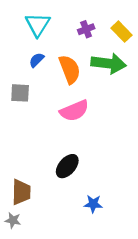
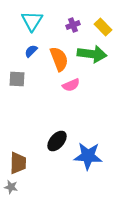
pink semicircle: (74, 111) -> (71, 85), moved, size x0.7
blue star: (93, 204) -> (88, 156), moved, size x1.8

